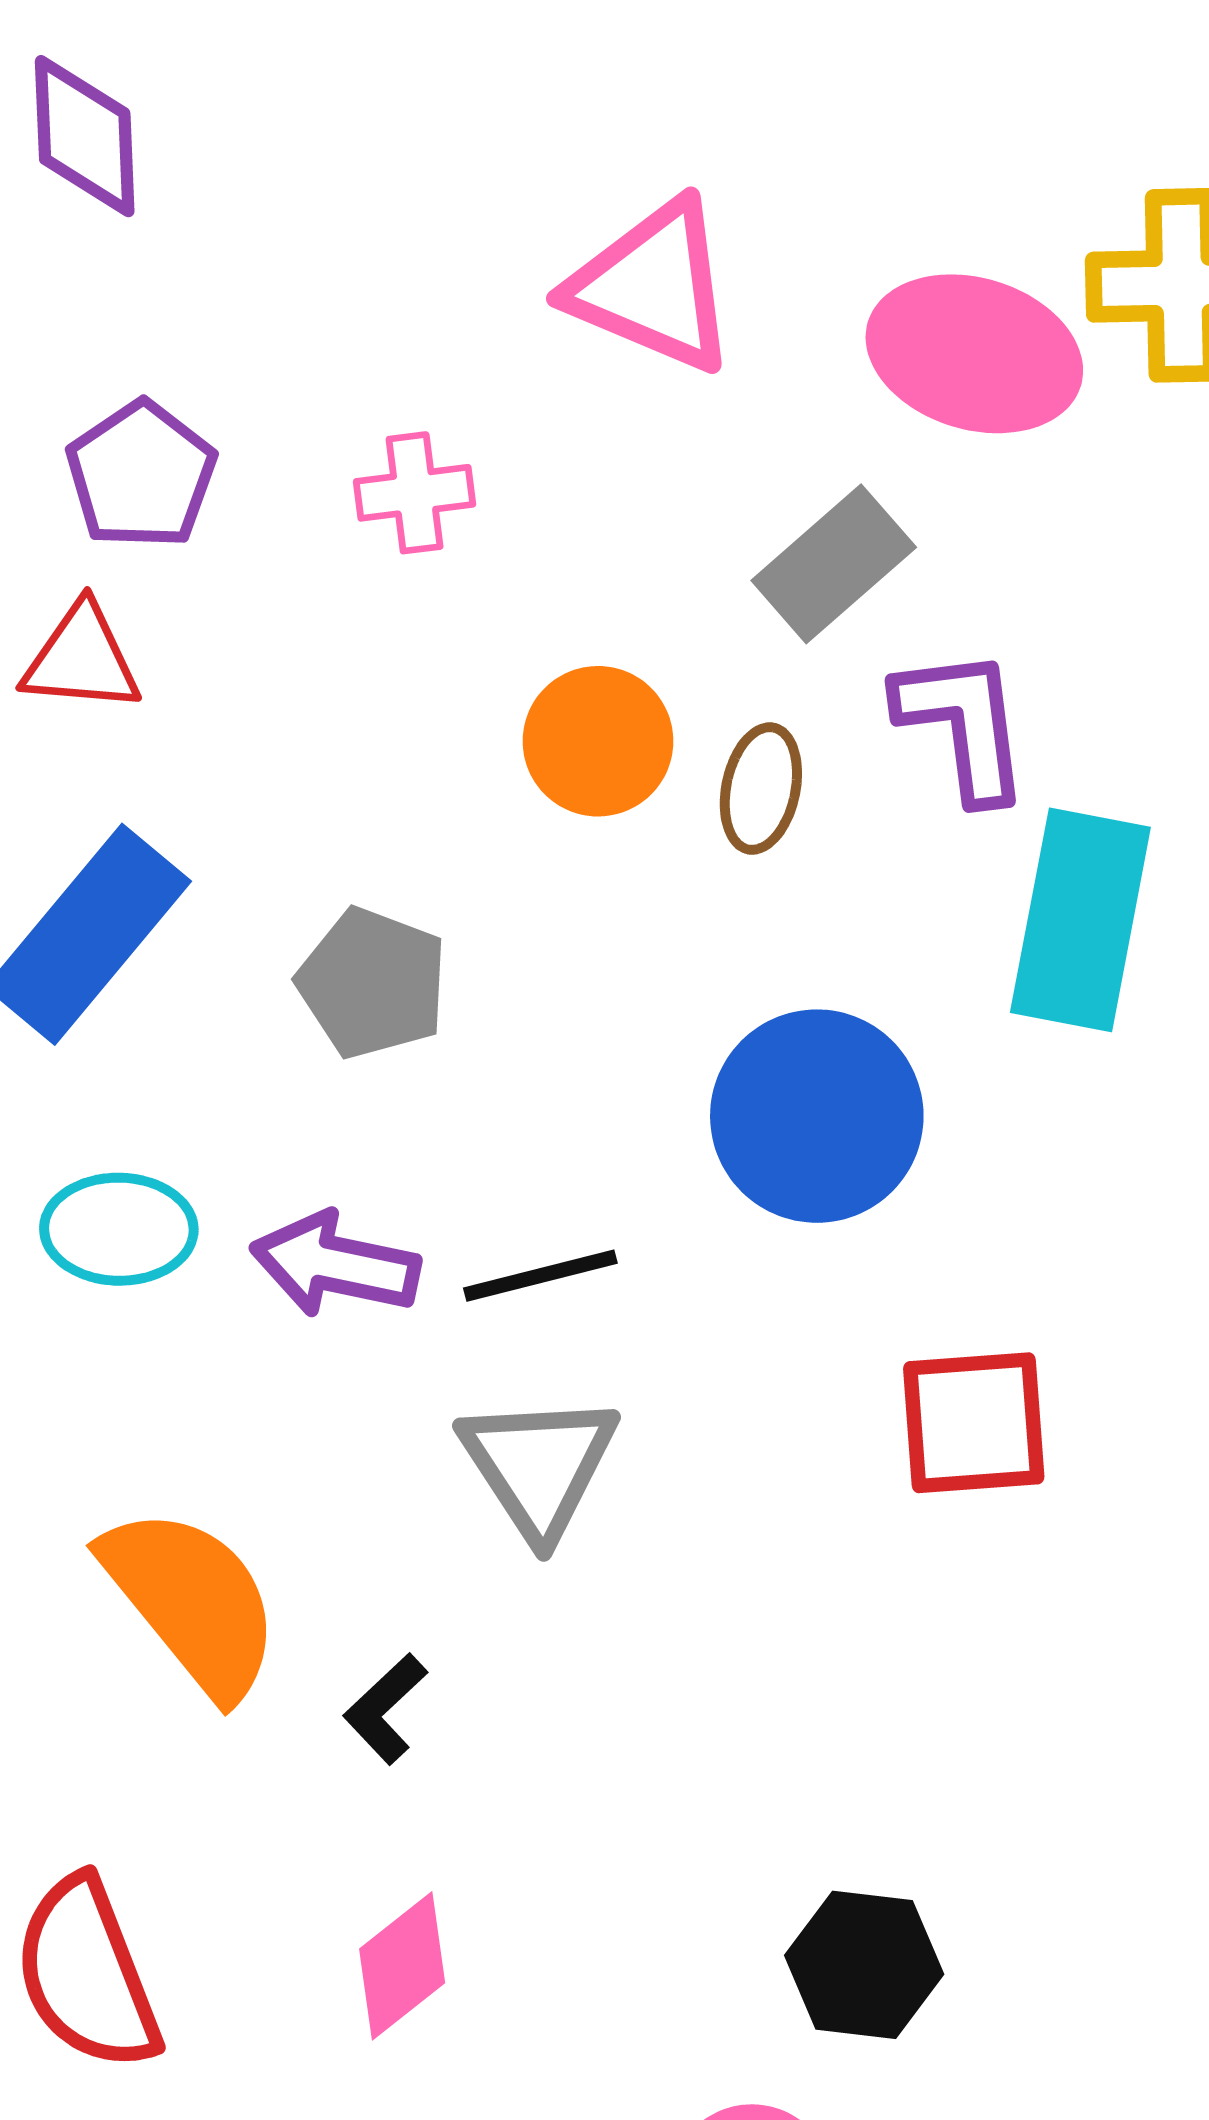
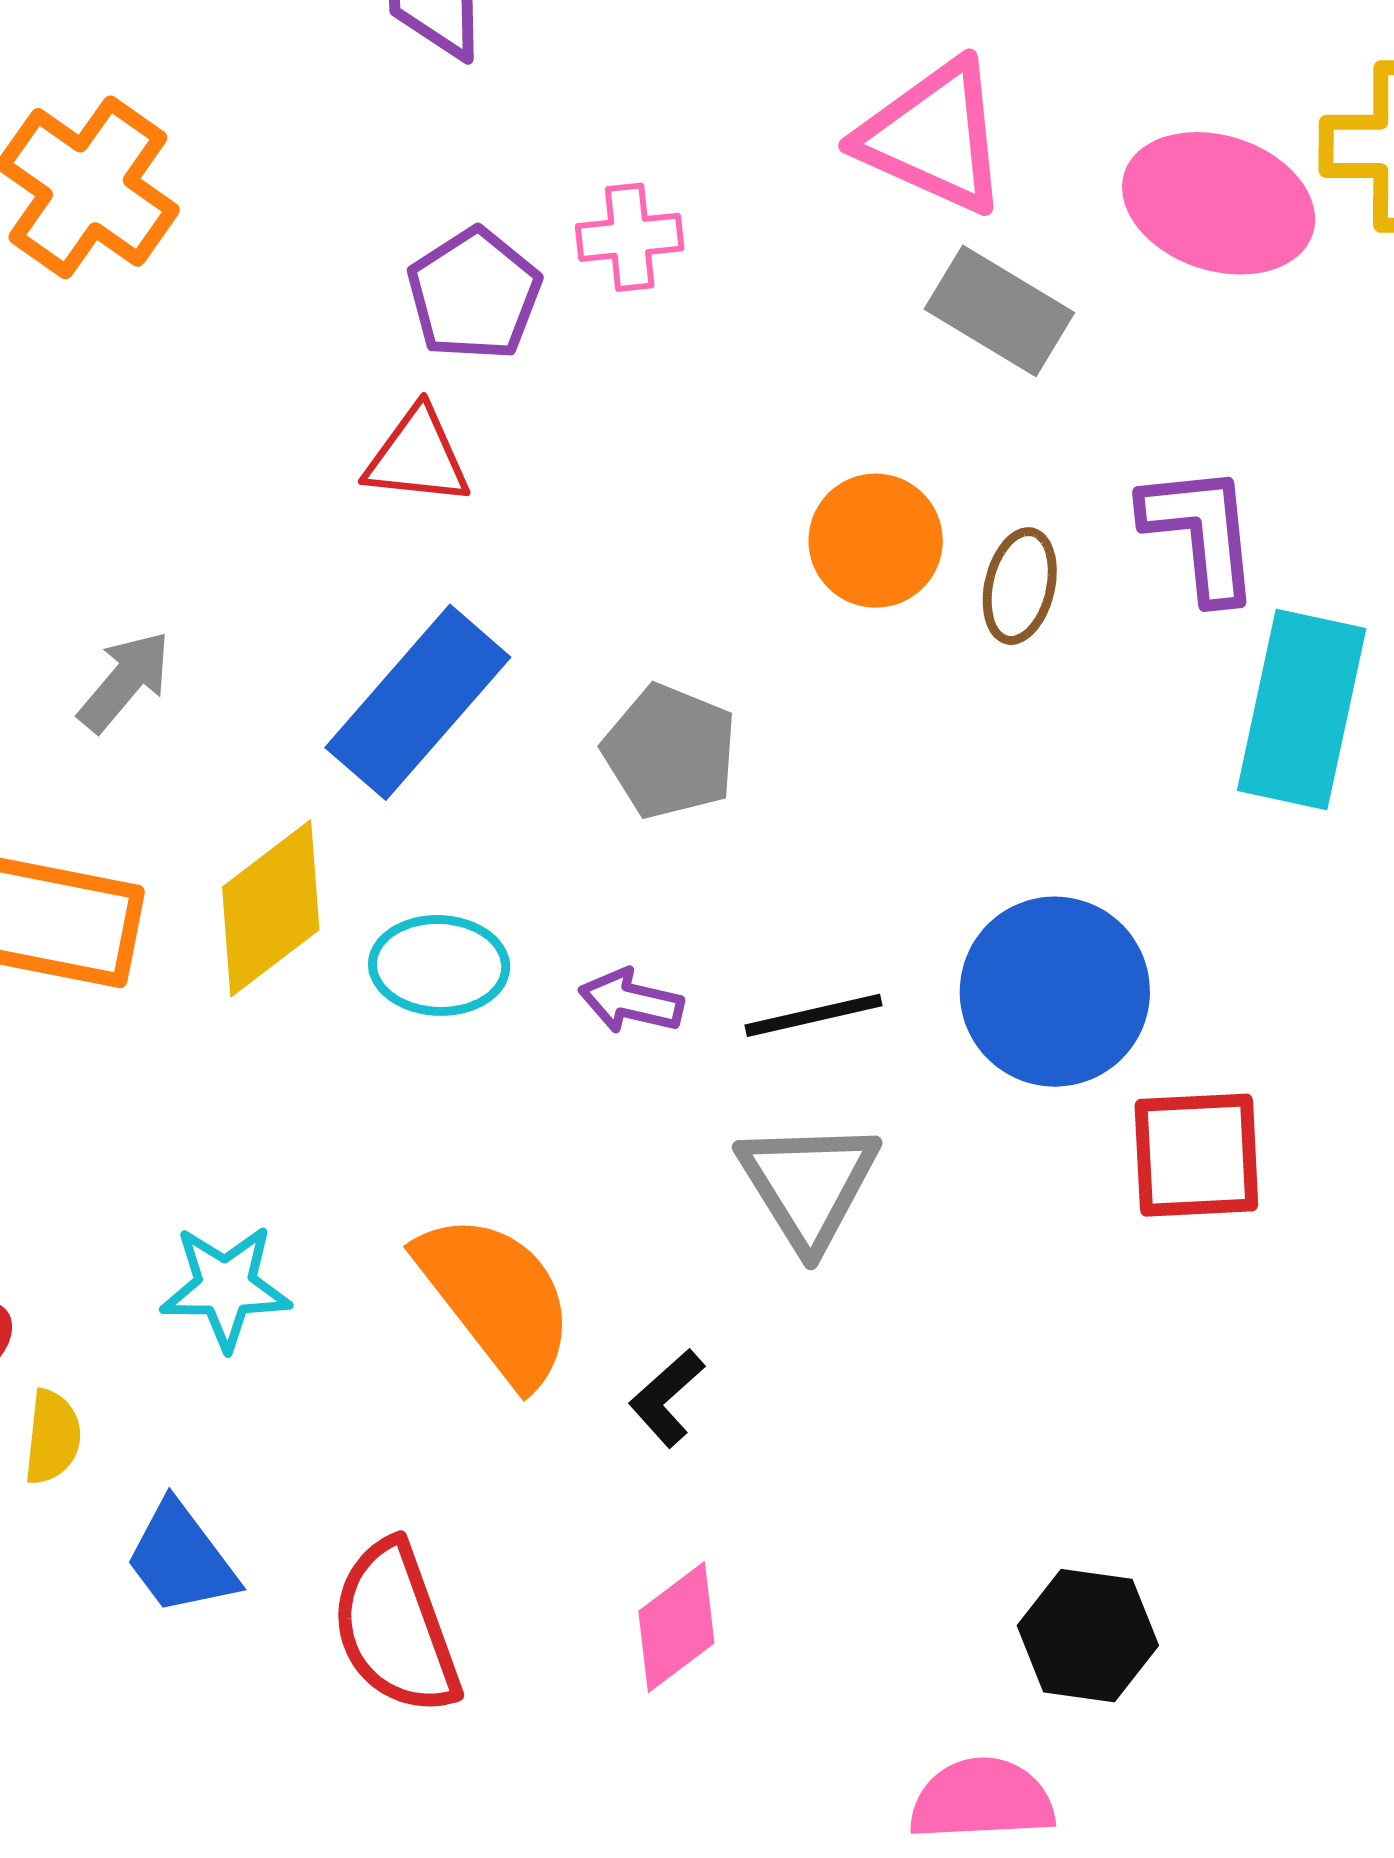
pink cross: (415, 493) -> (630, 237), moved
gray rectangle: (834, 564) -> (999, 311), moved, turned 71
blue circle: (817, 1116) -> (1055, 992), moved
purple arrow: (335, 1265) -> (631, 1001), size x0.7

